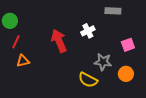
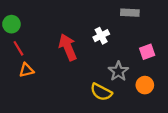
red line: (16, 42) -> (18, 48), turned -56
gray star: (103, 62) -> (118, 71), turned 30

